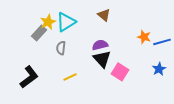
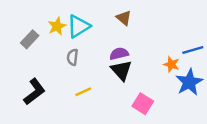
gray rectangle: (39, 33) -> (30, 39), moved
orange star: (144, 37) -> (171, 64), moved
blue star: (159, 69) -> (189, 82), size x1.6
pink square: (120, 72) -> (143, 104), moved

